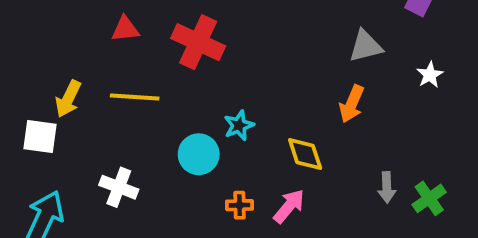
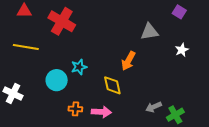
orange arrow: (352, 104) -> (128, 61), moved
gray arrow: (387, 187) -> (154, 107), turned 63
pink arrow: (289, 206) -> (101, 112), turned 48

